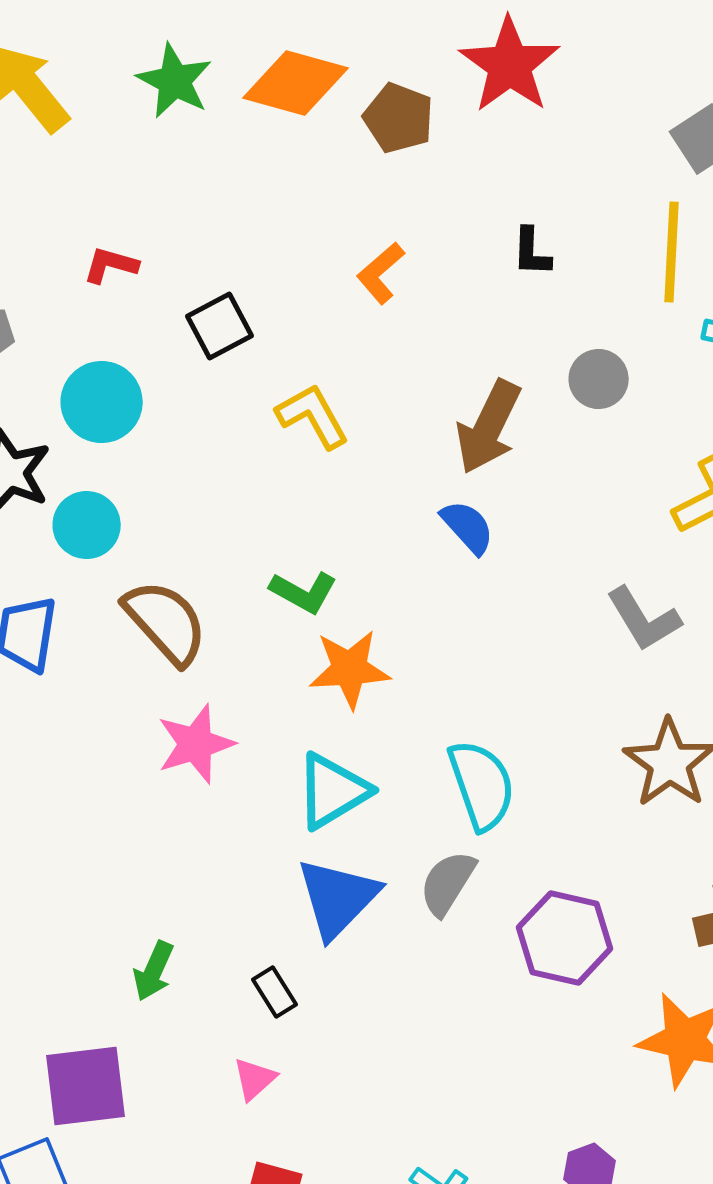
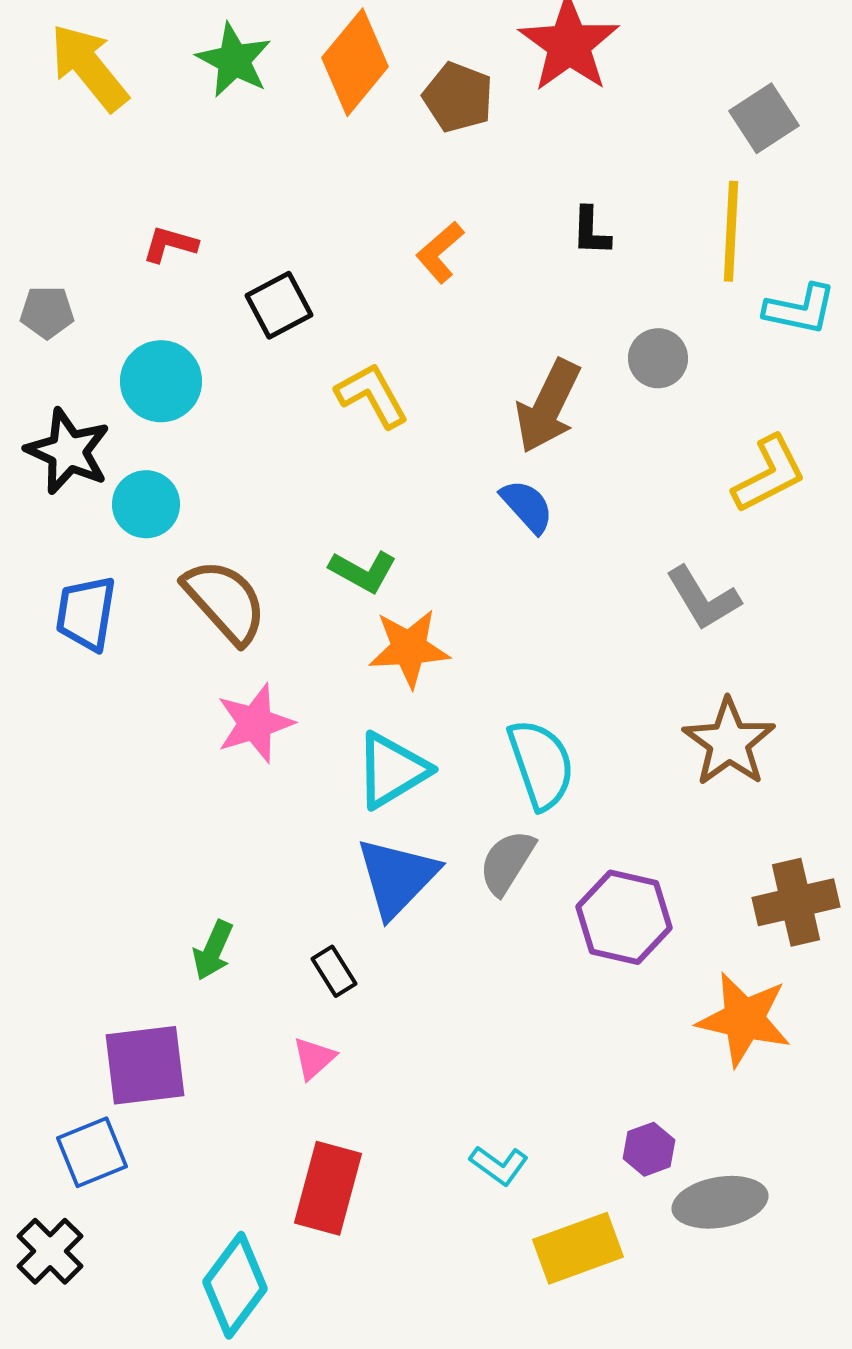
orange diamond: (296, 83) -> (355, 62), turned -66

